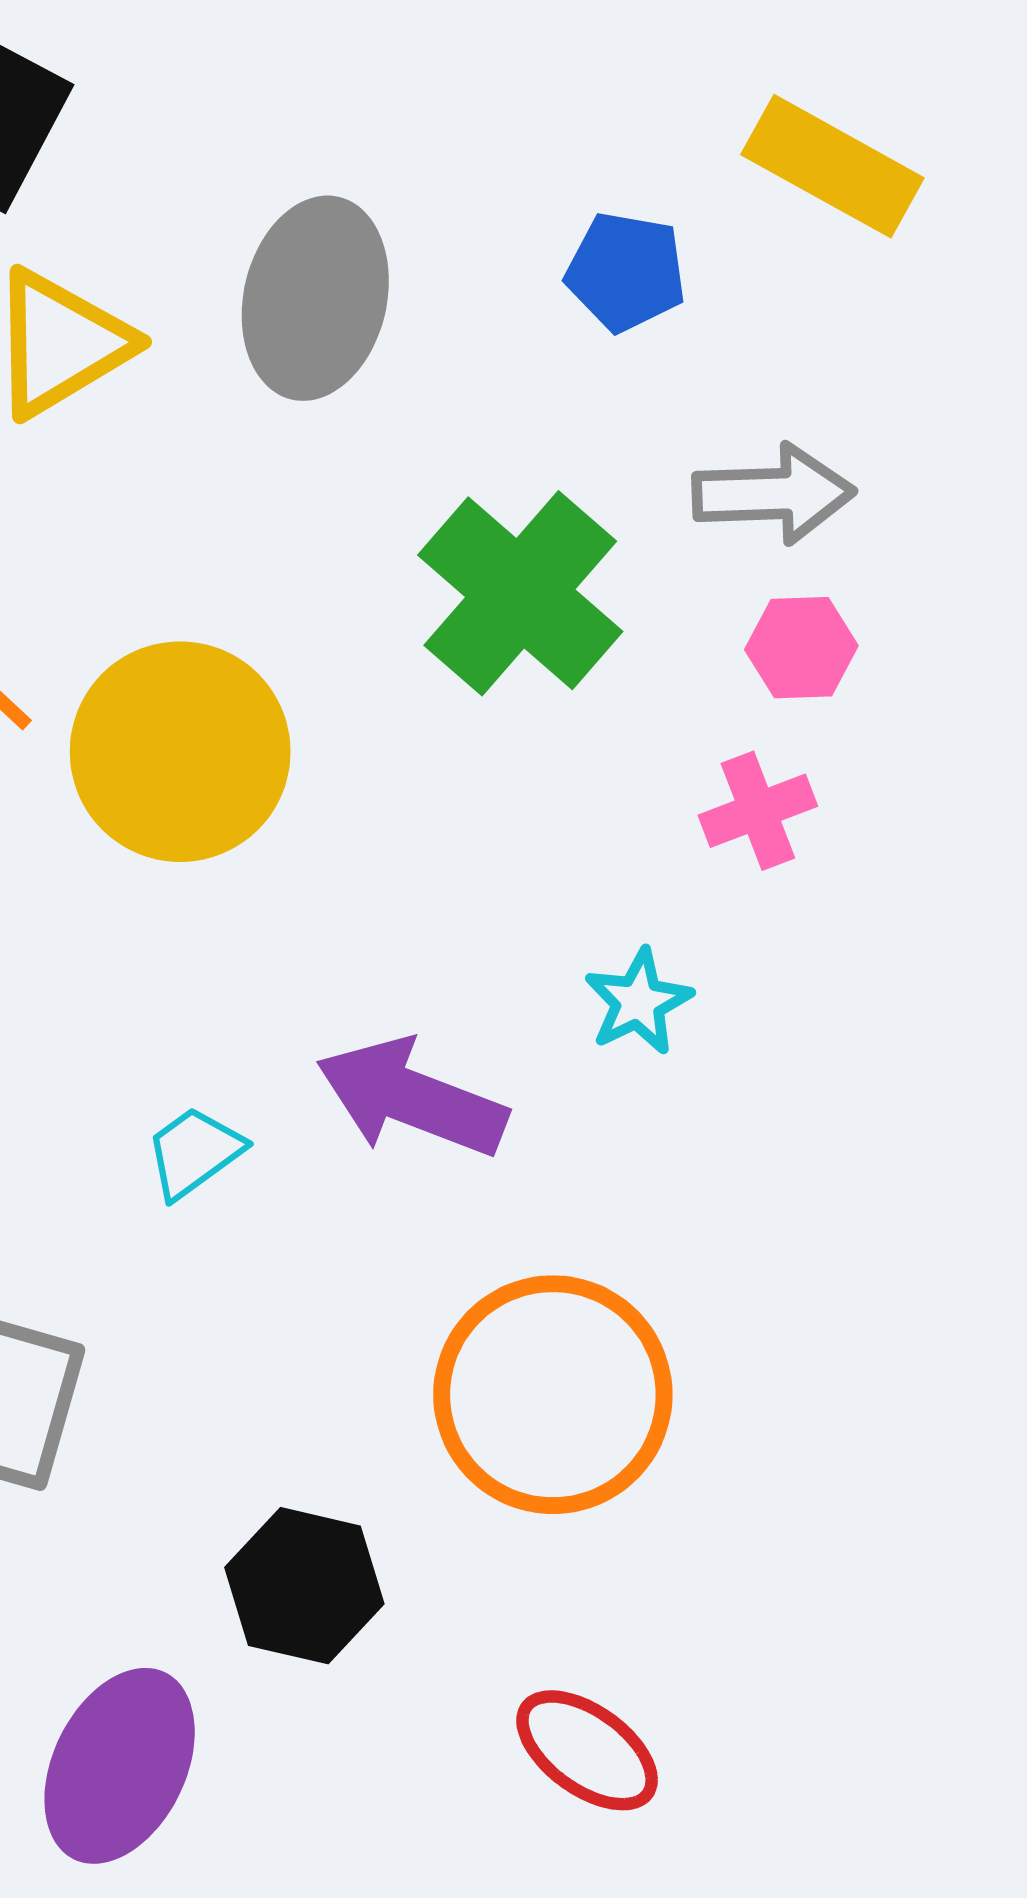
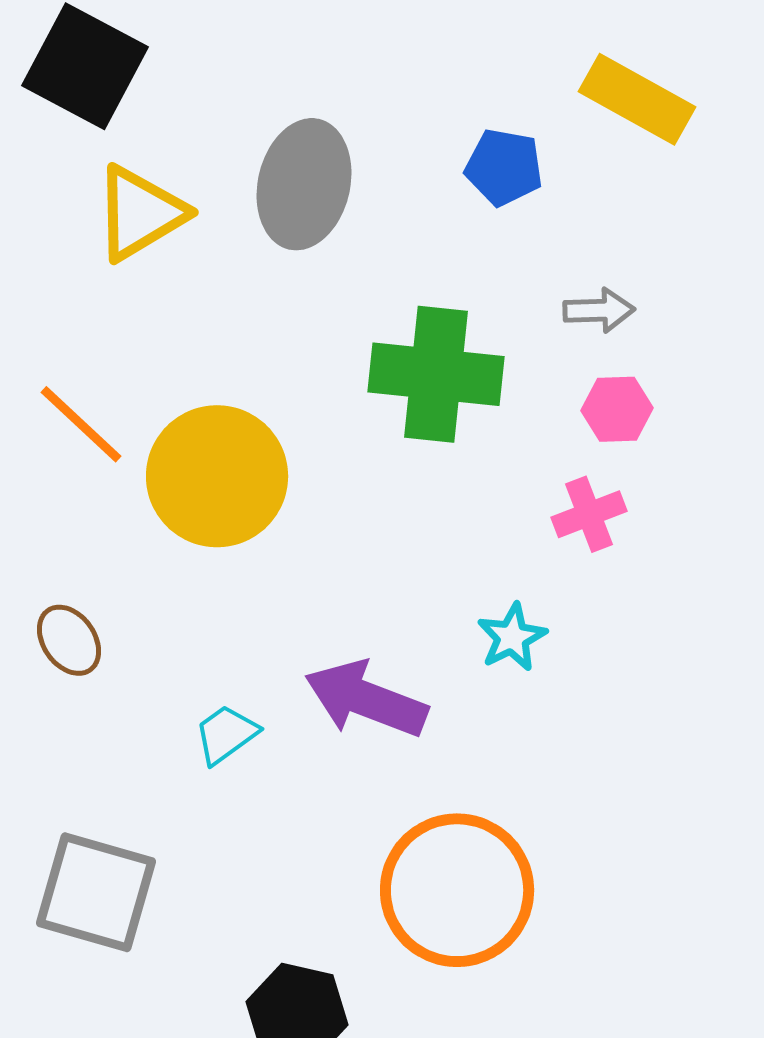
gray arrow: (773, 494) -> (599, 310), size x0.7
green cross: (520, 593) -> (436, 374), turned -35

